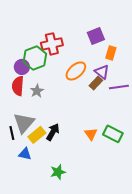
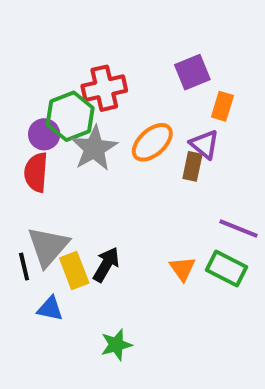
brown rectangle: (96, 83) -> (192, 166), turned -32
purple line: (119, 87) -> (239, 228), moved, turned 30
gray star: (37, 91) -> (94, 148), moved, size x1.6
yellow rectangle: (37, 135) -> (74, 271), turned -72

